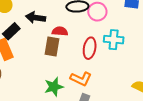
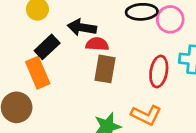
red semicircle: (60, 31) -> (97, 44), moved

